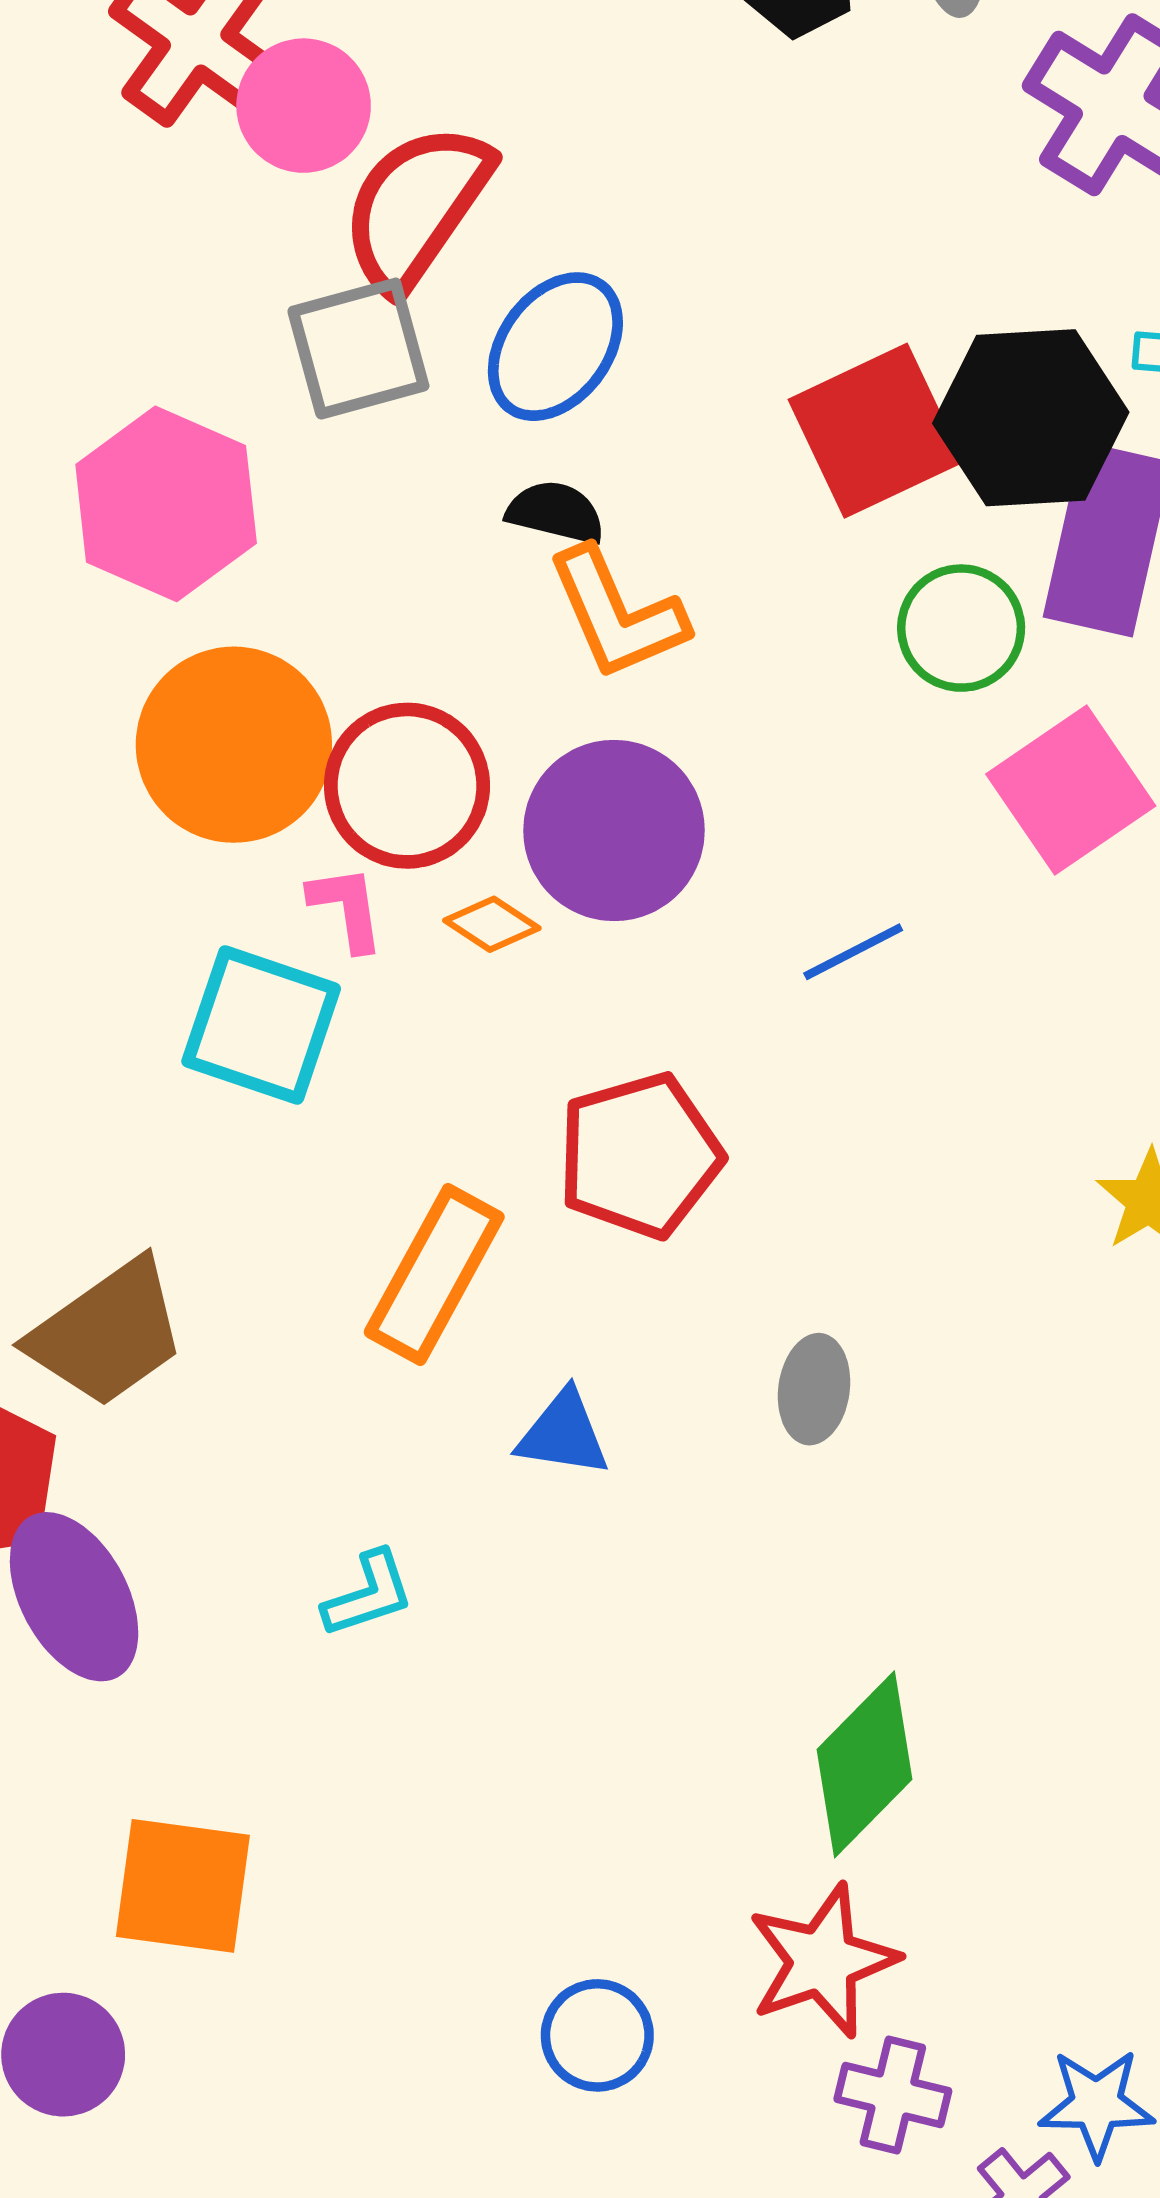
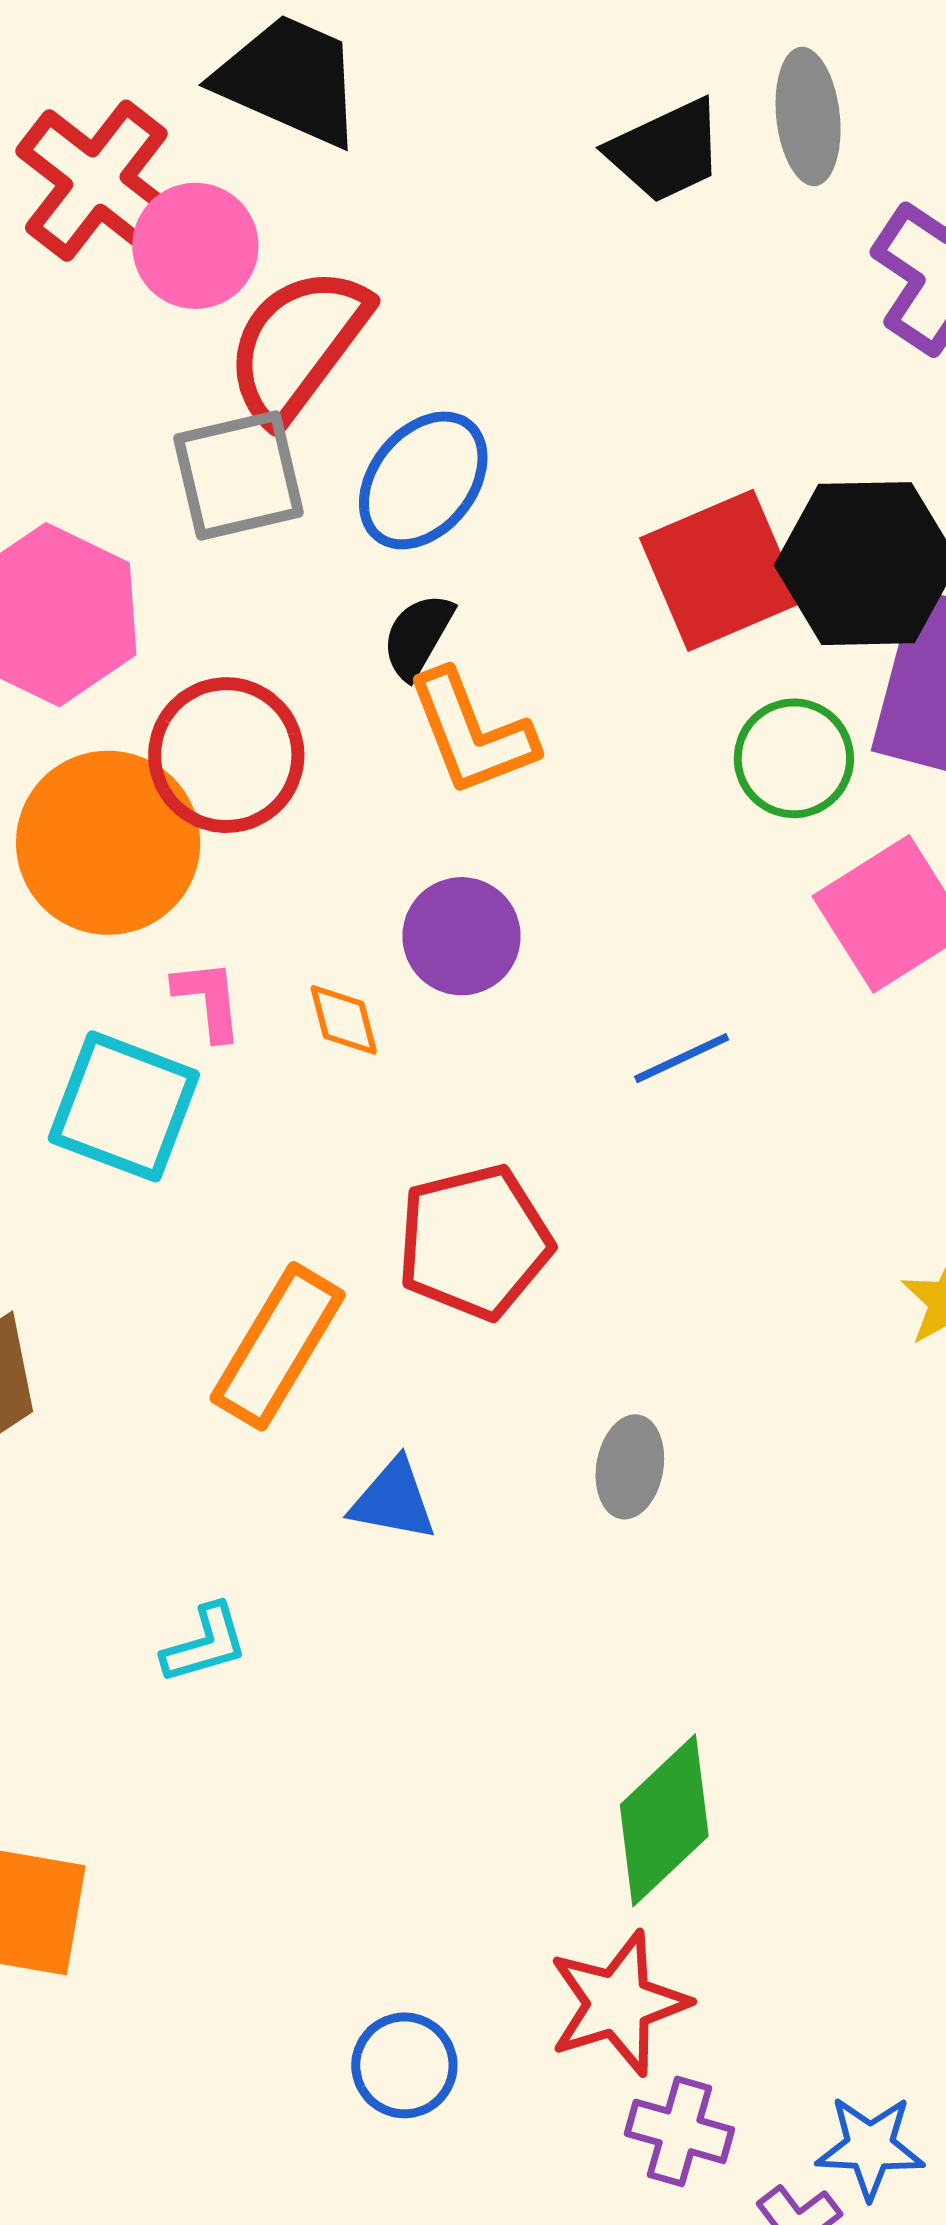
black semicircle: (556, 512) -> (418, 636), turned -76
red circle: (407, 786) -> (226, 755), moved
purple circle: (614, 831) -> (462, 936), size x0.7
orange diamond: (492, 924) -> (344, 1020), turned 40

